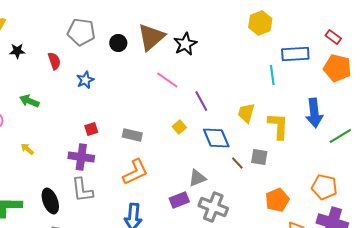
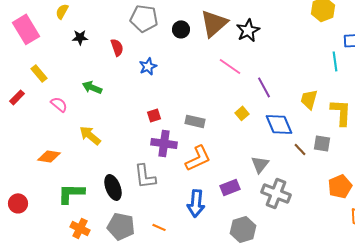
yellow arrow: (27, 149) -> (90, 135), size x1.6
purple cross: (81, 157) -> (164, 143), moved
gray triangle: (197, 178) -> (260, 164), turned -30
purple rectangle: (179, 200) -> (230, 187), moved

